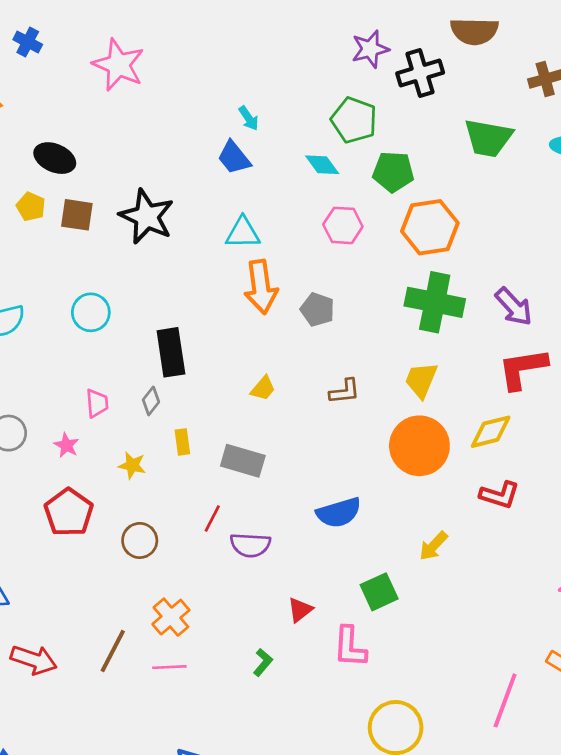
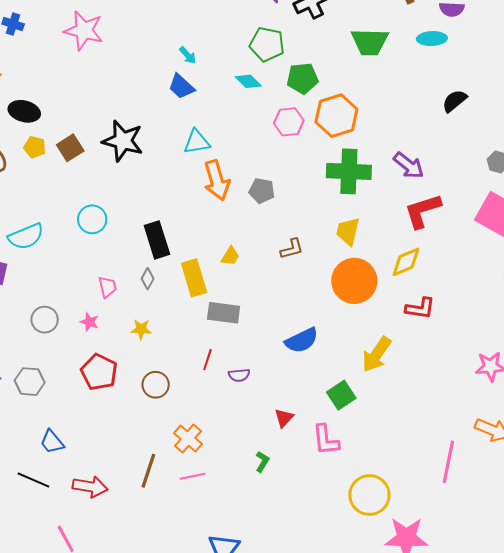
black ellipse: (55, 158) -> (24, 111), moved
brown square: (77, 215) -> (70, 148), turned -32
pink hexagon: (343, 225) -> (289, 122), moved
yellow rectangle: (182, 442) -> (194, 278), moved, size x1.8
purple semicircle: (250, 545) -> (239, 375), size x0.7
yellow arrow: (433, 546) -> (377, 354), size x1.5

